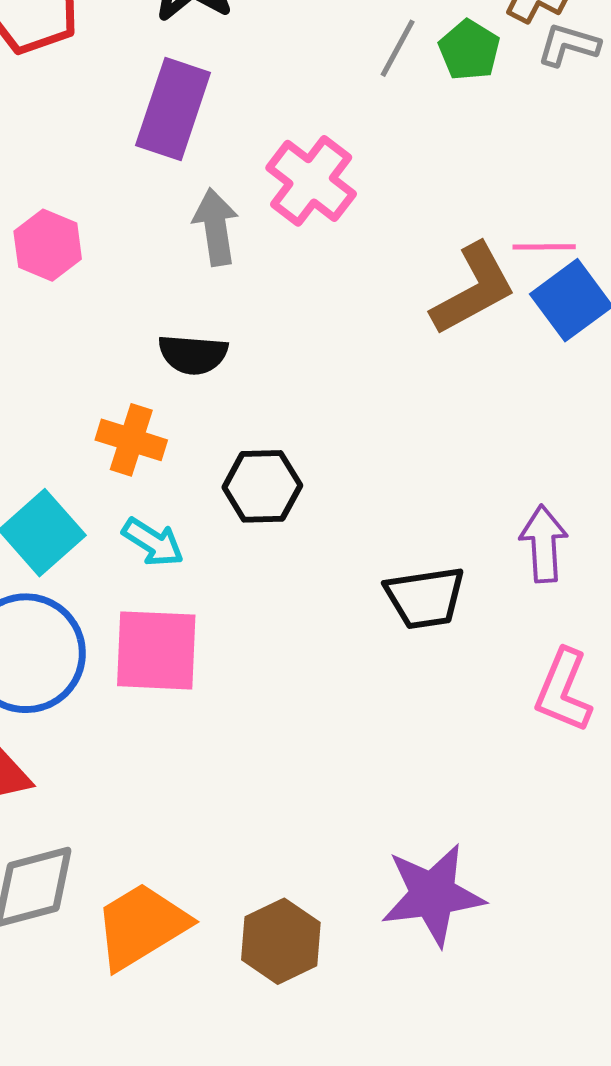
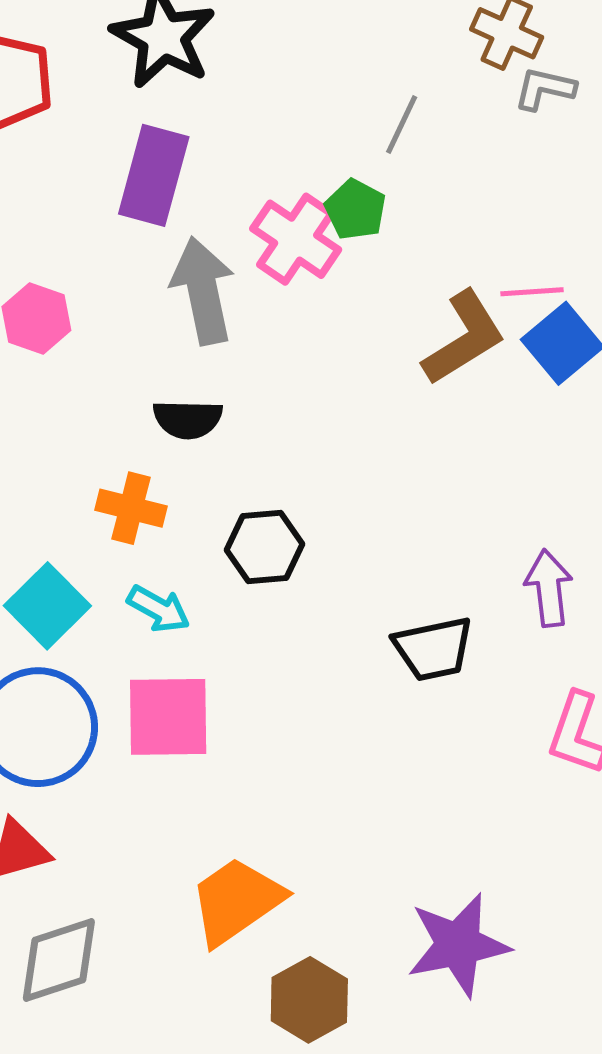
gray line: (398, 48) -> (402, 124), moved
green pentagon: (469, 50) -> (355, 210), moved
gray arrow: (216, 227) -> (203, 291), size x1.4
orange trapezoid: (141, 926) -> (236, 901), moved

